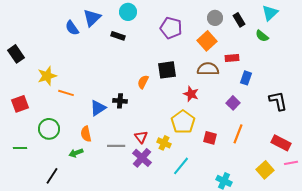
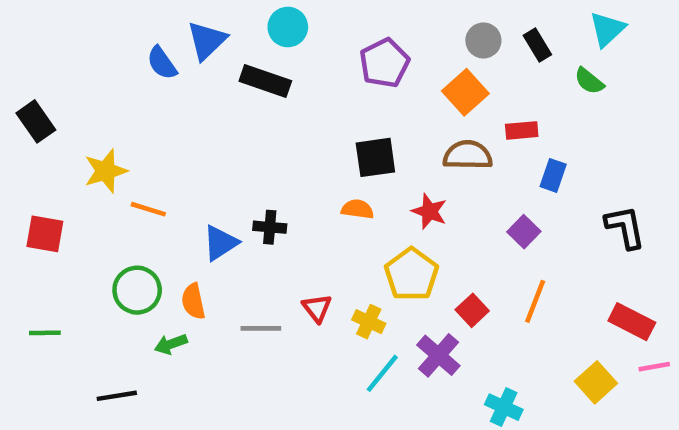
purple pentagon: (171, 28) -> (384, 63), turned 30
black rectangle: (118, 36) -> (265, 81), size x1.5
orange semicircle: (143, 82) -> (357, 209), moved, turned 72
red square: (20, 104) -> (45, 234), turned 30
green circle: (49, 129) -> (137, 290), moved
red square: (210, 138) -> (472, 310), turned 32
purple cross: (142, 158) -> (438, 355), moved
cyan line: (181, 166) -> (382, 373), moved
black line: (52, 176) -> (117, 396), turned 48

